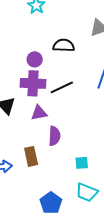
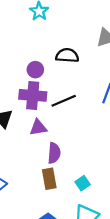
brown rectangle: (31, 156) -> (49, 179), moved
cyan square: (82, 163) -> (83, 183), turned -32

